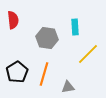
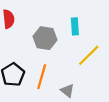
gray triangle: (68, 87) -> (67, 91), turned 48

